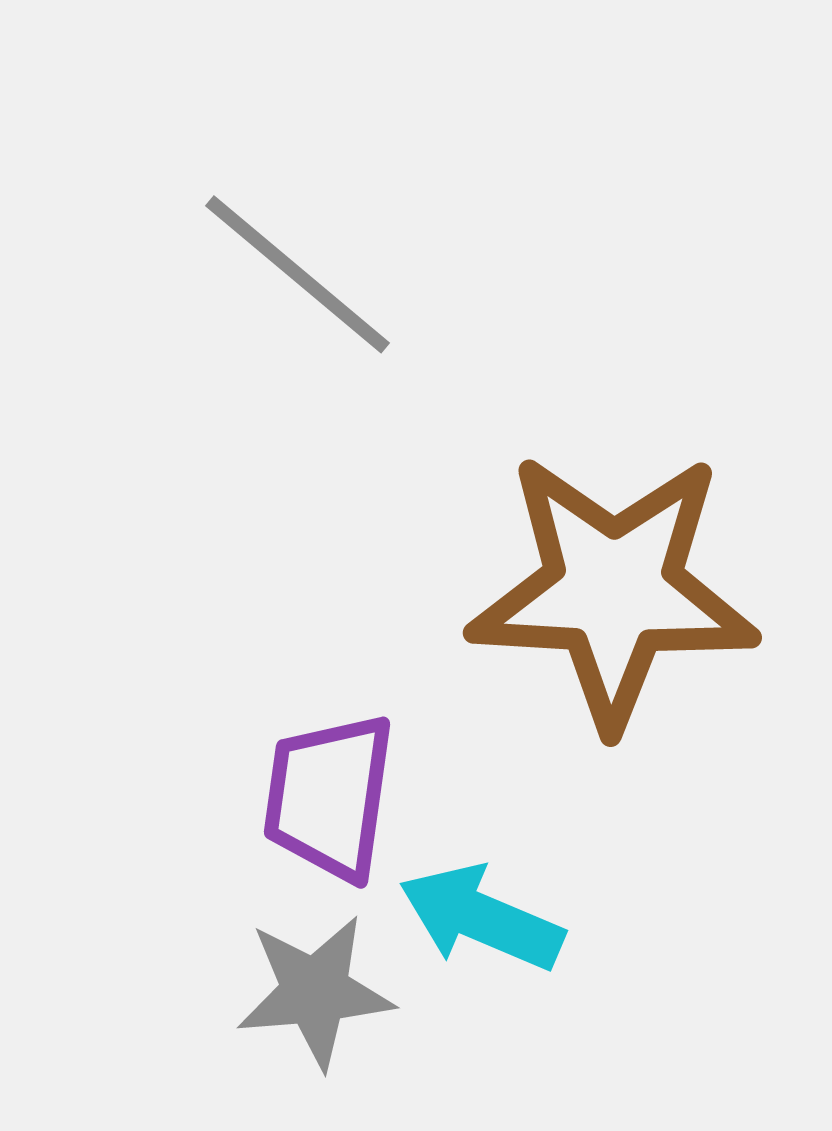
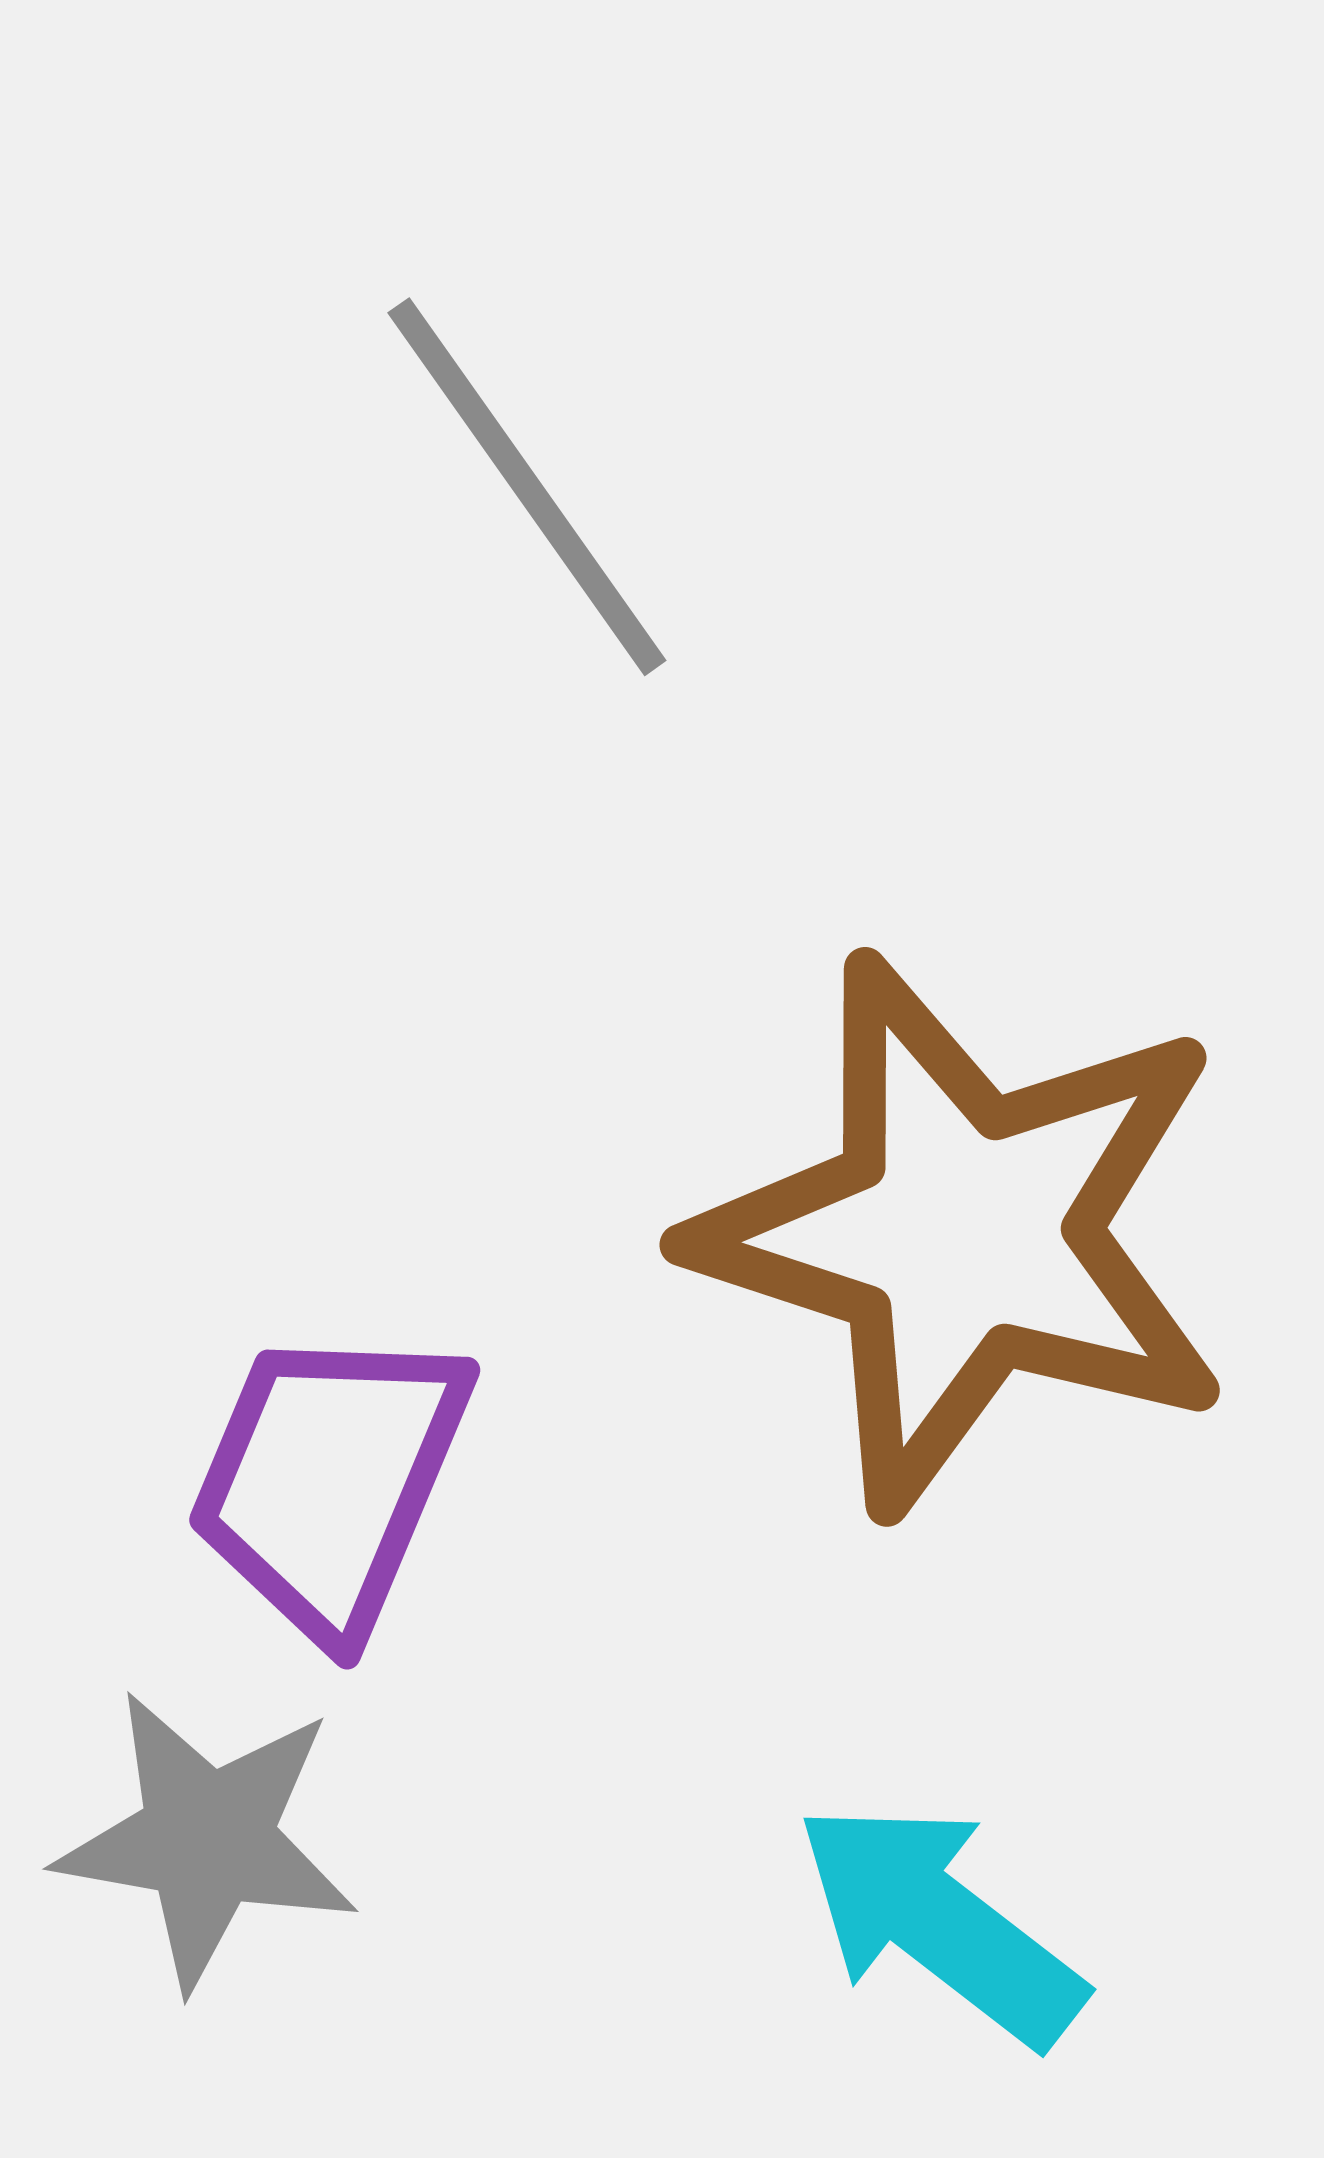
cyan arrow: (481, 918) -> (940, 1923), moved

